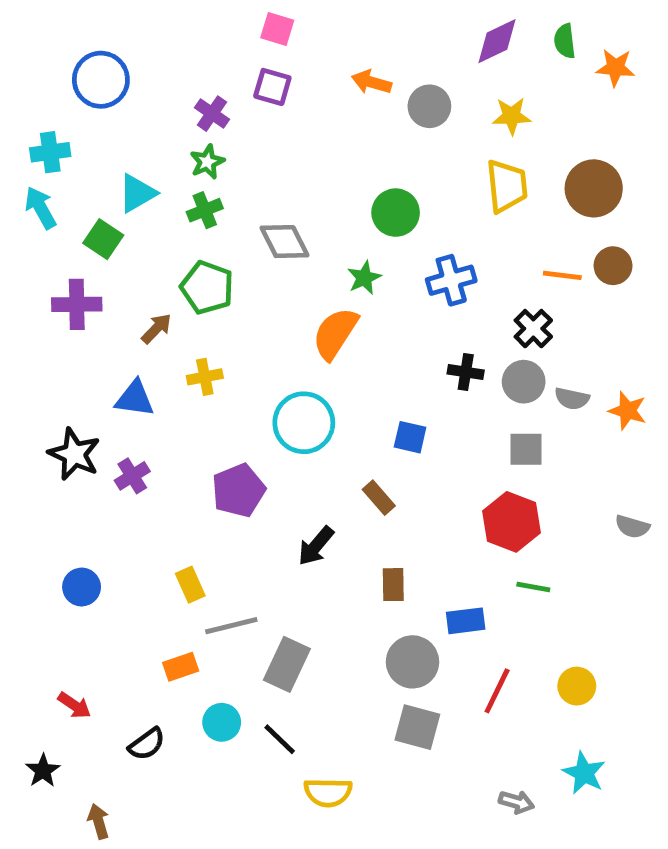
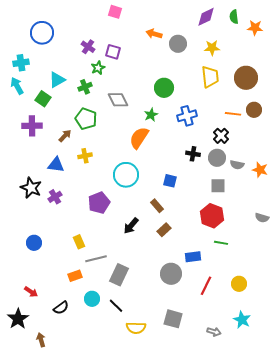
purple square: (272, 87) -> (113, 52), moved
green star: (207, 162) -> (98, 68), moved
brown rectangle: (393, 585) -> (164, 230), moved, turned 48
gray square: (417, 727) -> (173, 319), moved
black star: (43, 771) -> (18, 319), size x1.5

